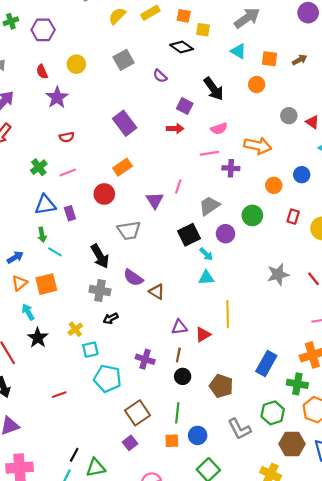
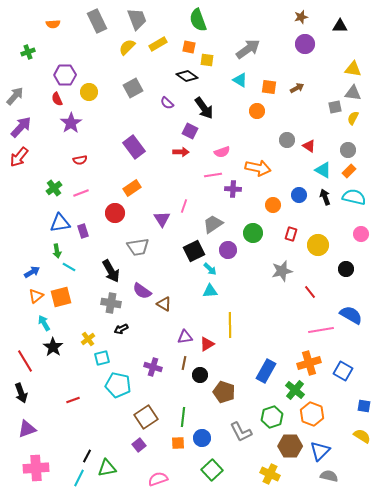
purple hexagon: (43, 30) -> (65, 75), moved
black arrow: (214, 89) -> (204, 108), moved
gray star: (278, 274) -> (282, 271), moved
black circle: (183, 376) -> (200, 375), moved
green cross: (297, 384) -> (295, 390), turned 30

